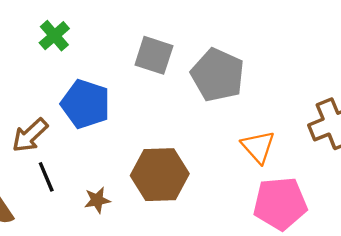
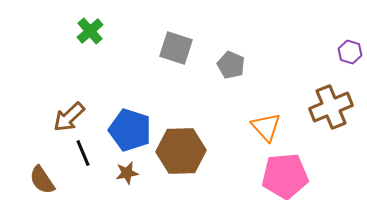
gray pentagon: (218, 75) -> (231, 65), size x0.6
blue pentagon: (86, 104) -> (130, 130), moved

